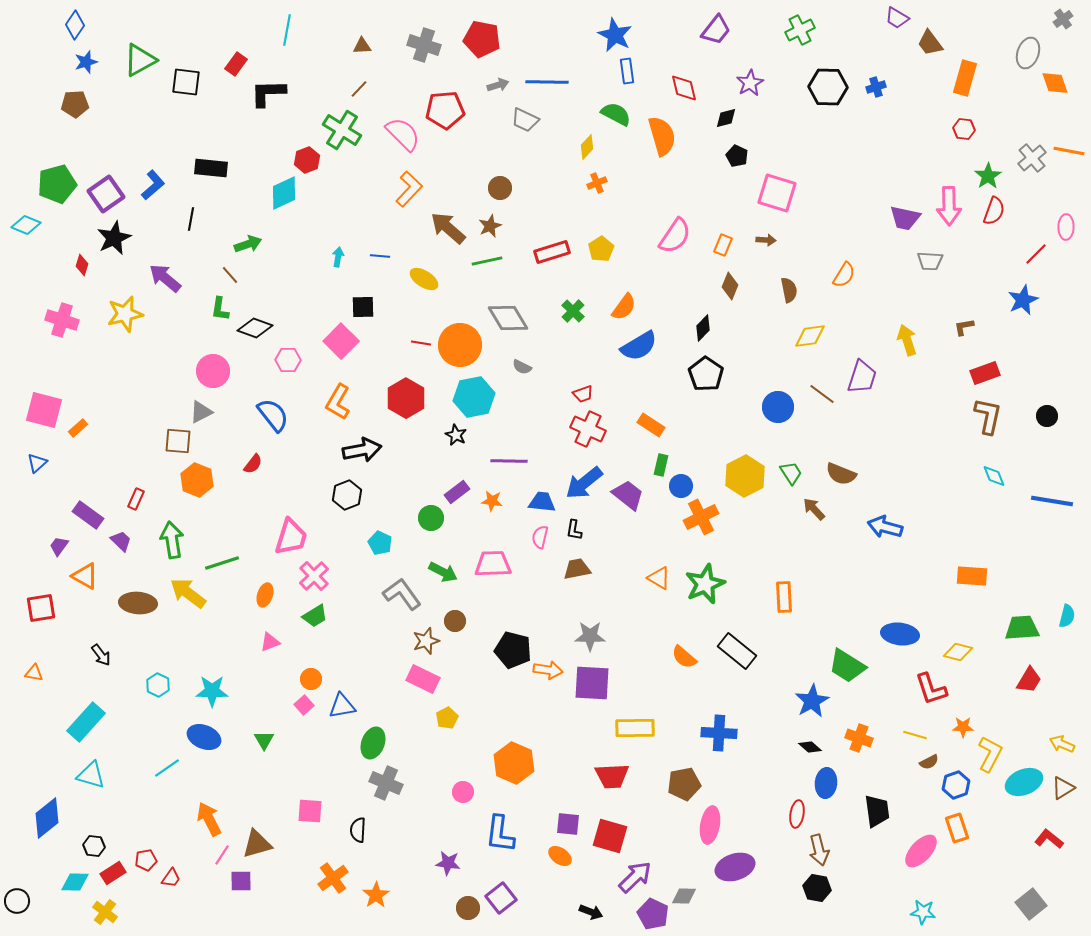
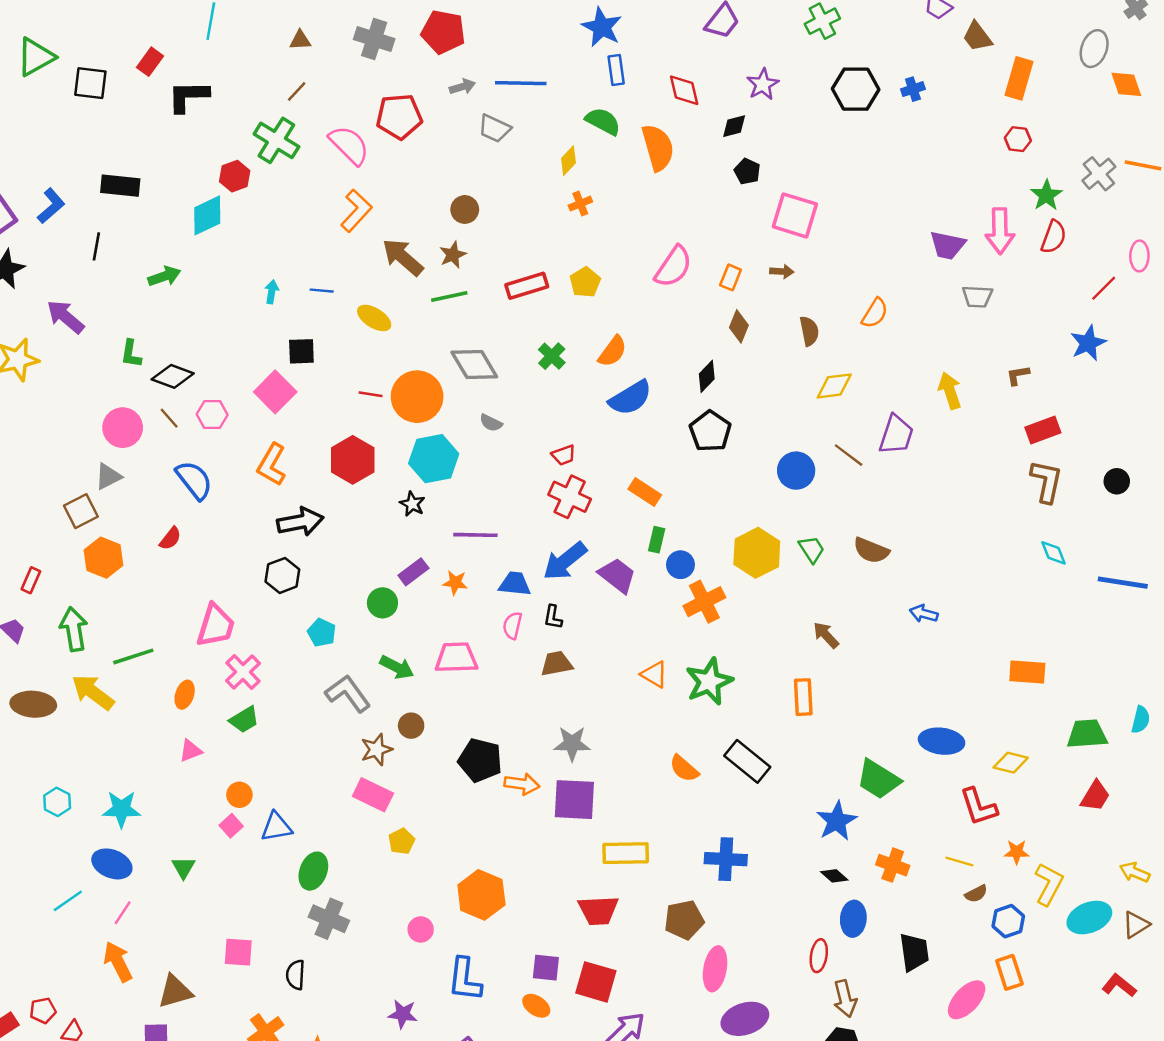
brown line: (230, 275) -> (169, 418), moved
brown square: (178, 441) -> (81, 511), turned -32
brown arrow: (814, 509) -> (826, 635), moved
blue arrow: (885, 527) -> (924, 614), size x0.7
pink line: (222, 855) -> (123, 913), moved

